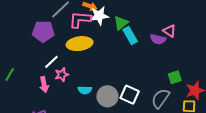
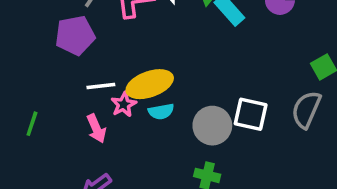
yellow ellipse: (80, 44) -> (150, 84), moved
white line: (51, 62) -> (101, 86), turned 49
cyan semicircle: (85, 90) -> (161, 111), moved

